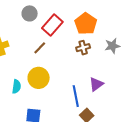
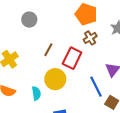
red rectangle: (52, 25) -> (72, 58), moved

